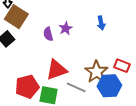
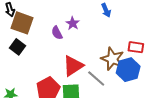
gray line: (76, 87) -> (96, 78), turned 30

